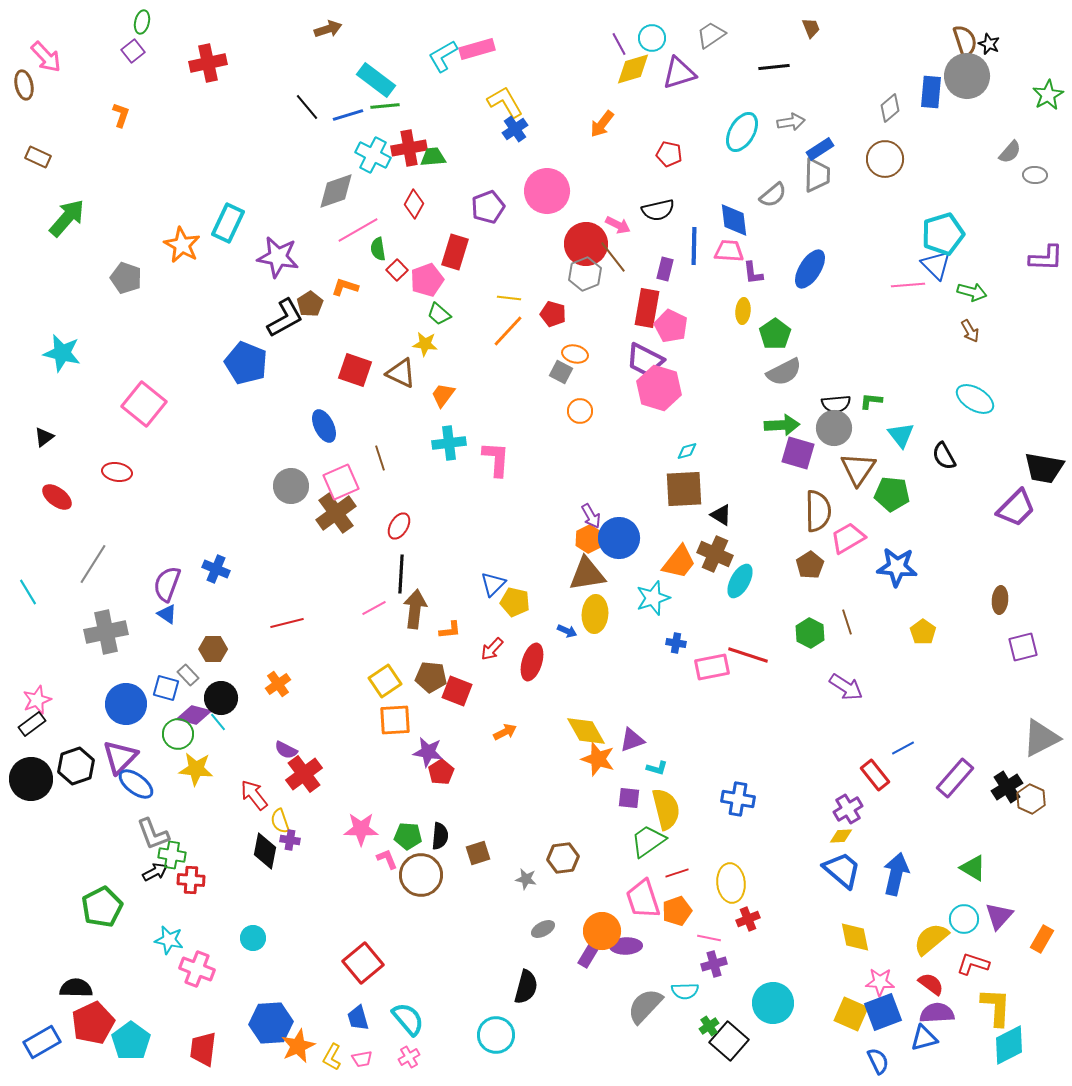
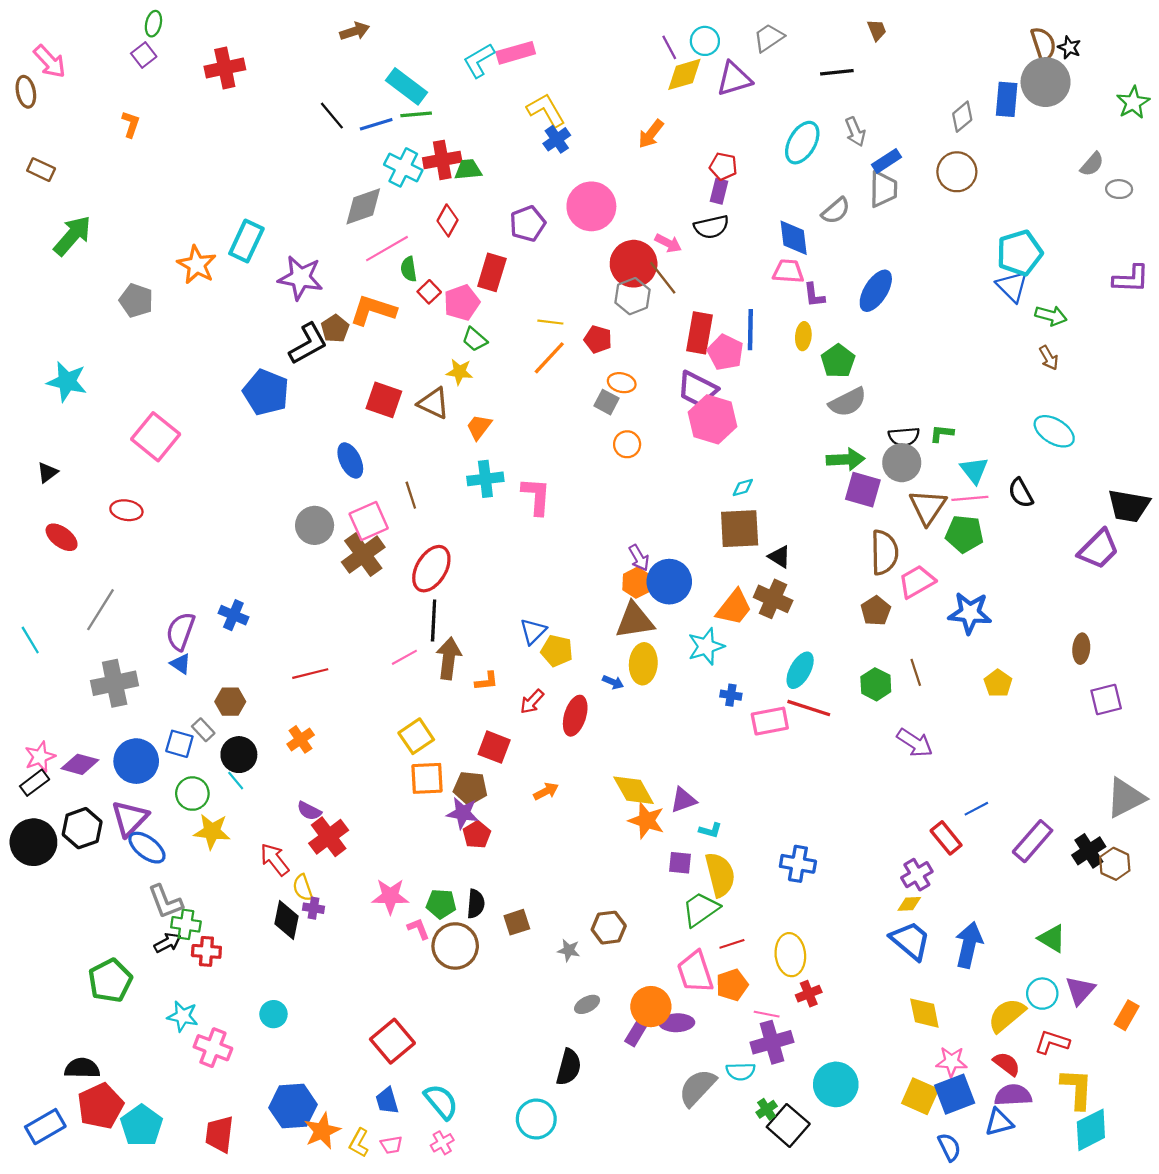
gray arrow: (791, 122) -> (855, 132), turned 76
blue line: (694, 246) -> (750, 330), moved
purple rectangle: (665, 269) -> (719, 191), moved
pink line: (908, 285) -> (970, 498), moved
orange L-shape: (345, 287) -> (373, 310), size x1.6
red ellipse: (399, 526) -> (431, 569), size x1.6
cyan ellipse: (740, 581) -> (800, 670), moved
brown pentagon: (431, 677) -> (470, 788), moved
purple diamond: (194, 715) -> (80, 764), moved
purple cross: (714, 964) -> (772, 1042), size x1.5

